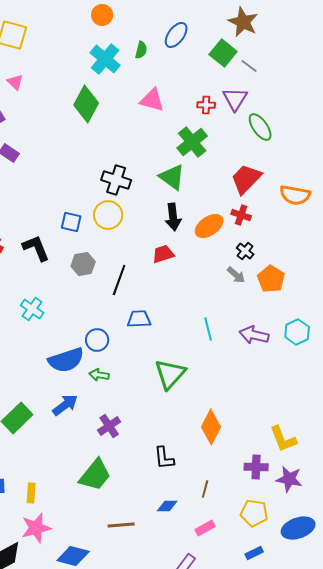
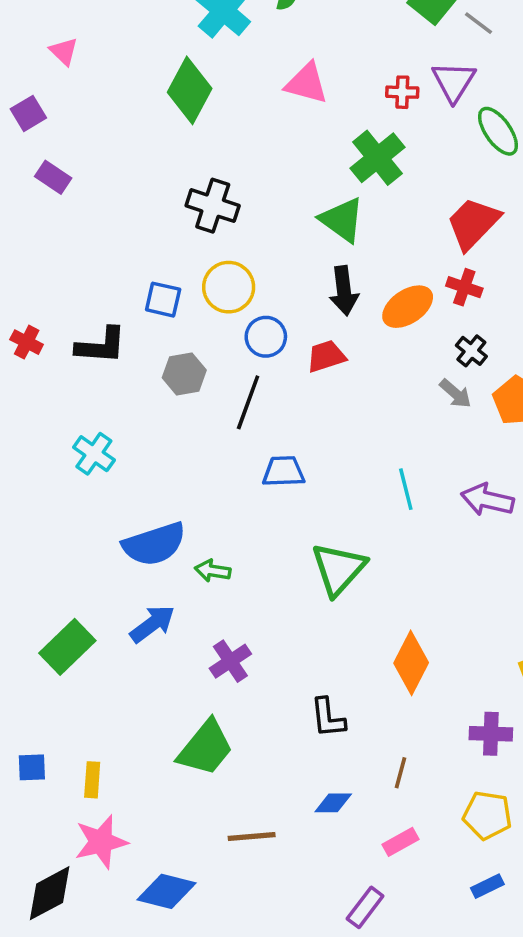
black cross: (116, 180) -> (213, 206), moved
black L-shape: (36, 248) -> (101, 346), turned 116
blue circle: (97, 340) -> (266, 337), moved

